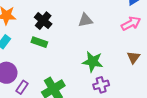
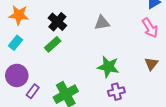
pink arrow: (131, 23) -> (150, 28), turned 84
green rectangle: (39, 42) -> (53, 44), turned -63

